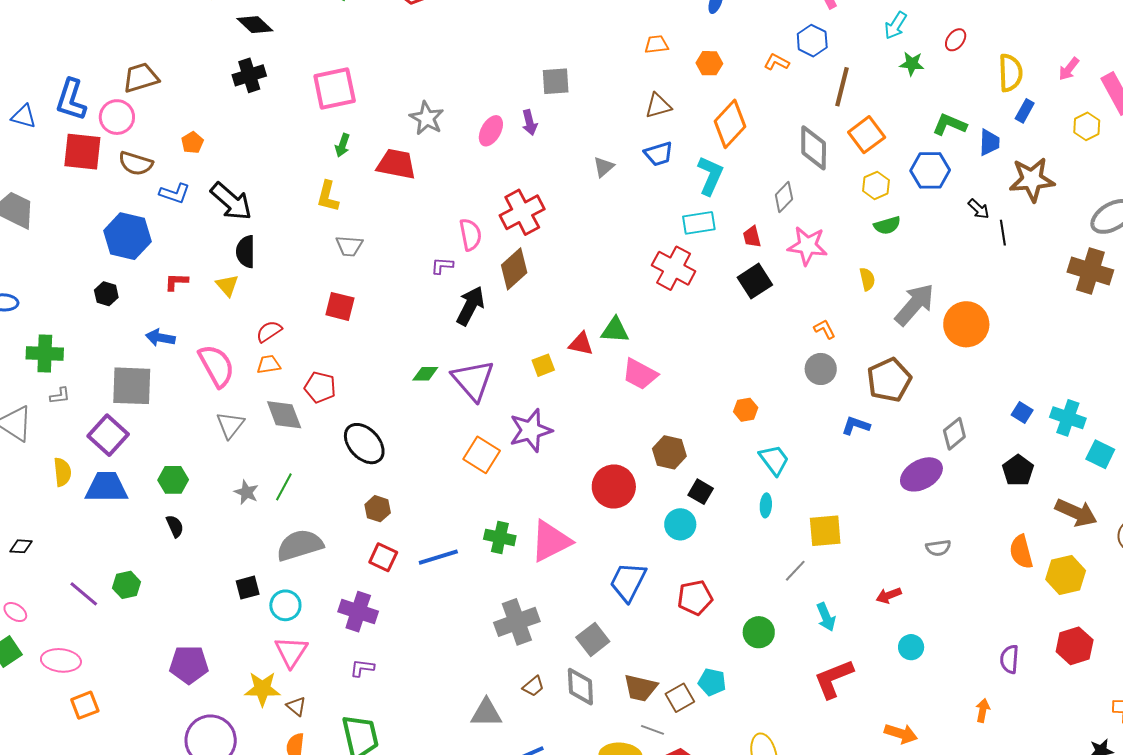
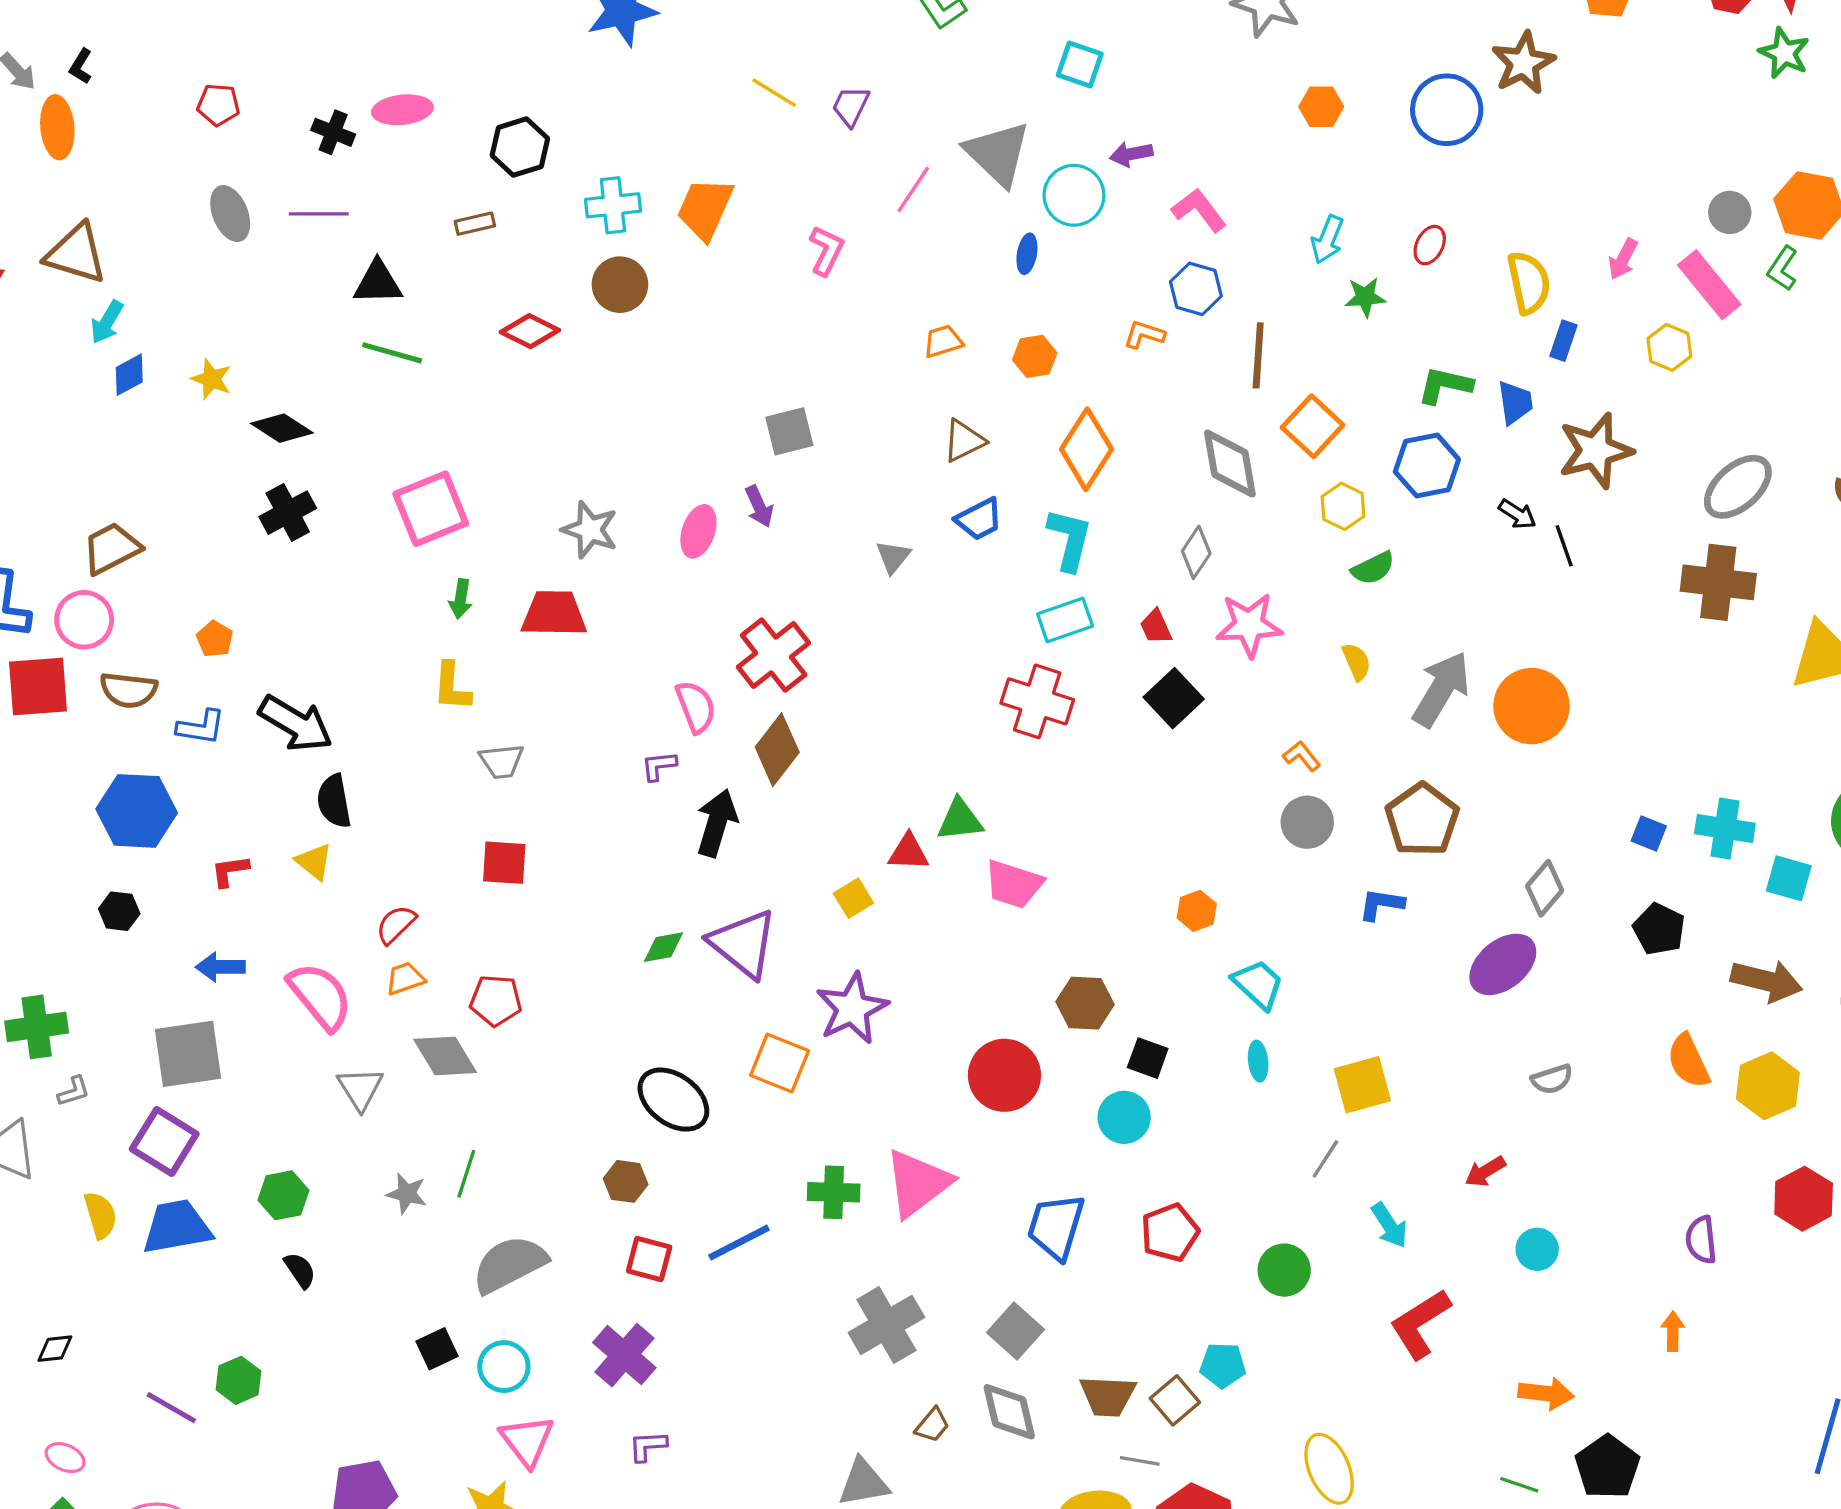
black ellipse: (364, 444) -> (673, 1100), moved
purple cross: (358, 612) -> (624, 1355), turned 33

